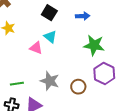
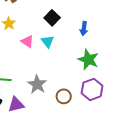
blue arrow: (83, 16) -> (84, 29), turned 88
pink triangle: (36, 48) -> (27, 41), moved

